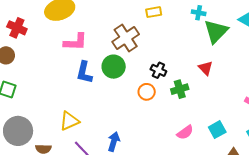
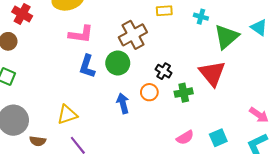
cyan cross: (199, 13) -> (201, 17), moved
red triangle: (206, 68) -> (212, 73), size x1.8
blue arrow: (114, 142) -> (123, 103), moved, turned -36

